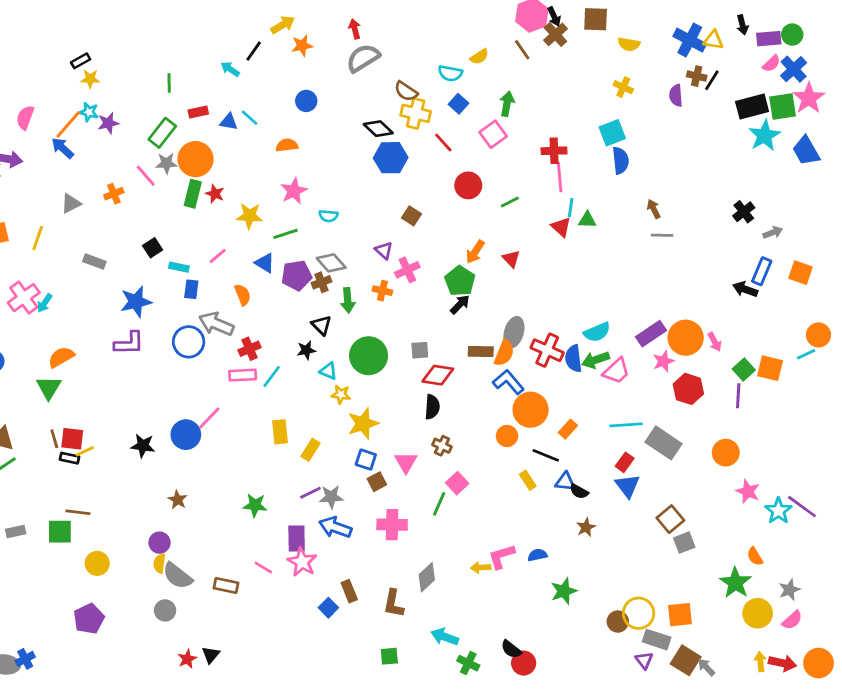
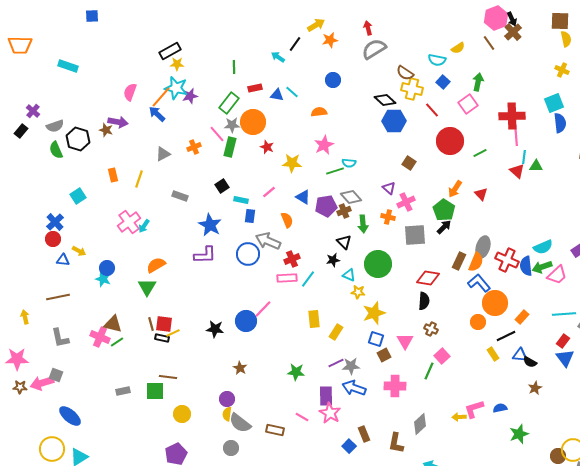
brown square: (596, 19) -> (560, 21), moved
yellow semicircle: (629, 44) -> (566, 39), turned -112
black rectangle: (81, 61) -> (170, 51), size x1.5
cyan star: (89, 112) -> (176, 88), size x1.6
red cross: (554, 151) -> (512, 116), size x1.4
red circle: (468, 185) -> (450, 141), size x1.4
green rectangle: (193, 194) -> (230, 147), moved
green line: (285, 234) -> (335, 171), moved
blue star: (136, 302) -> (210, 225), turned -30
gray square: (420, 350) -> (415, 235), moved, size x1.6
brown rectangle: (481, 352) -> (459, 261), turned -66
black line: (546, 455) -> (506, 336), turned -48

